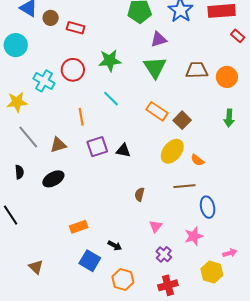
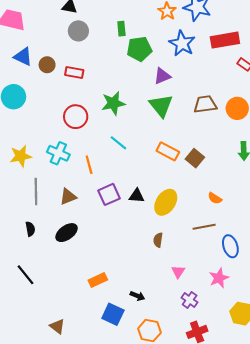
cyan cross: (44, 81) -> (58, 153), moved
gray line: (28, 137) -> (36, 191), turned 45
yellow ellipse: (172, 151) -> (166, 202), moved

